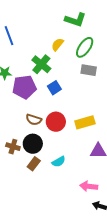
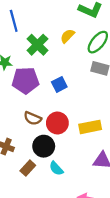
green cross: (41, 64) -> (37, 45), moved
black circle: (33, 144) -> (44, 146), moved
cyan semicircle: (59, 162) -> (56, 168), turned 72

